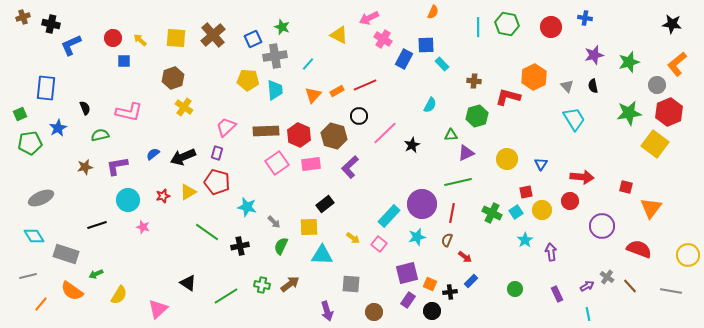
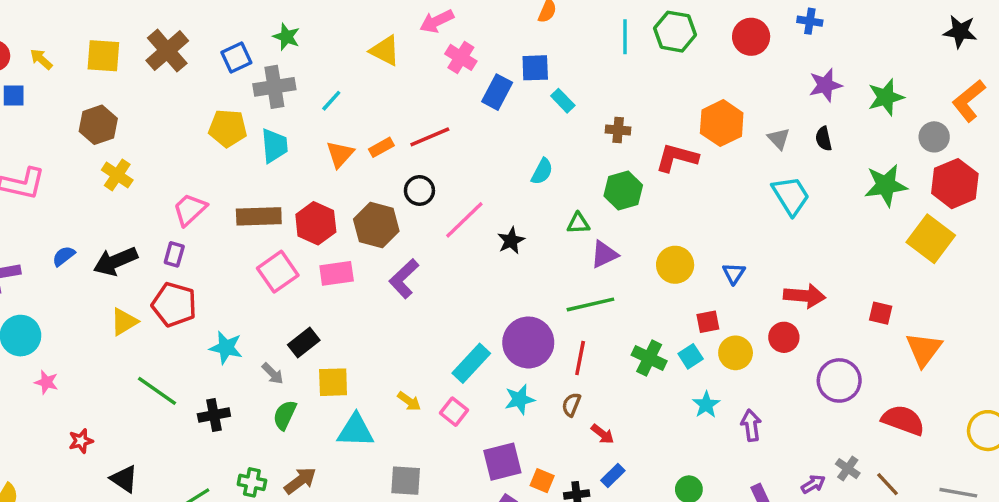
red star: (163, 196) -> (81, 441), moved
black rectangle: (325, 204) -> (304, 342), moved

